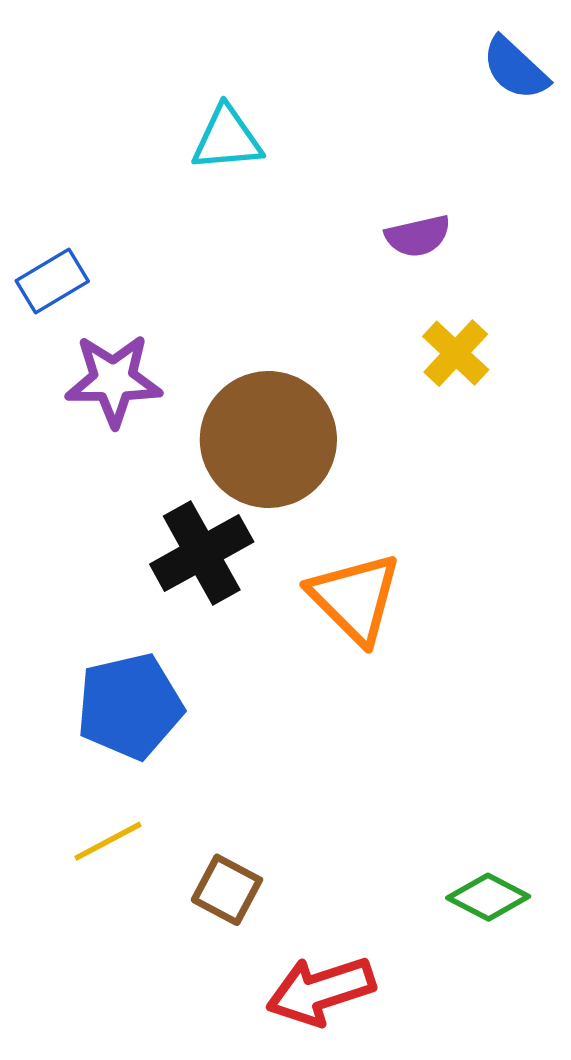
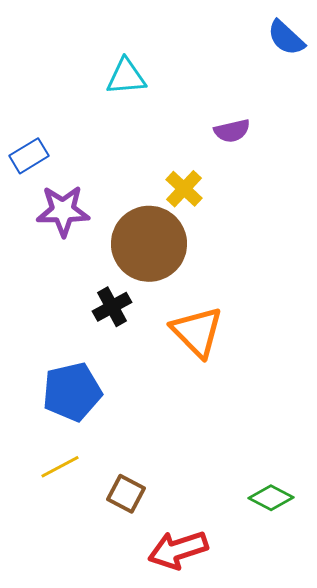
yellow cross: (456, 353) -> (184, 189), moved
black cross: (202, 553) -> (112, 307), size x0.7

